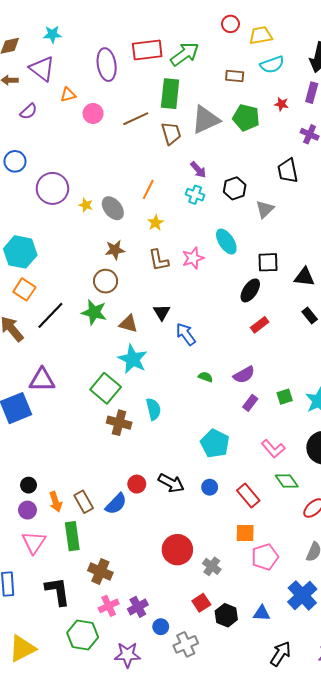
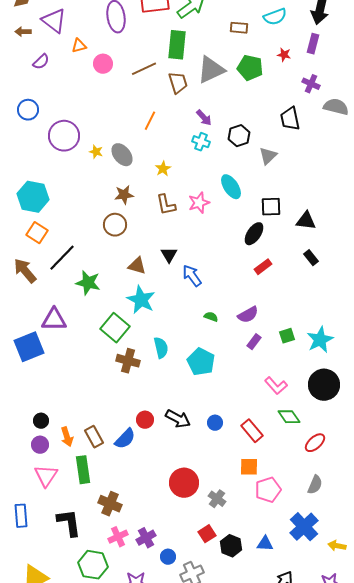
orange line: (148, 189) -> (150, 121), moved
green star: (94, 312) -> (88, 283), moved
cyan pentagon: (215, 443) -> (201, 362), moved

